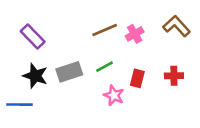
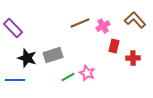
purple rectangle: (33, 37) -> (13, 28), moved
green line: (105, 67) -> (68, 77), moved
red rectangle: (137, 78) -> (114, 46), moved

